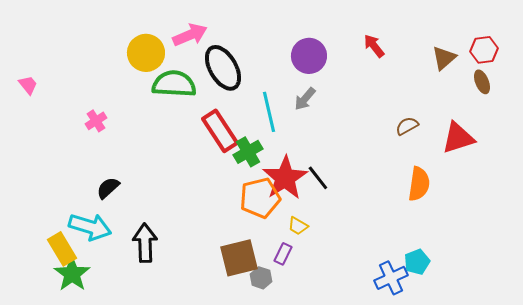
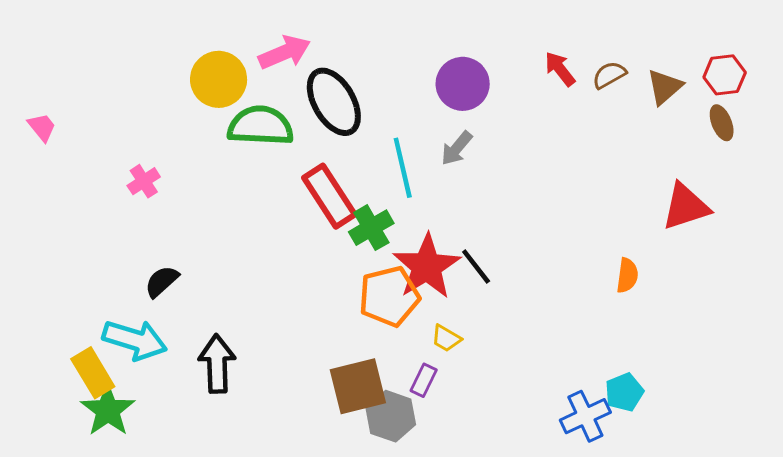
brown semicircle: (407, 126) -> (609, 75), moved
orange semicircle: (419, 184) -> (627, 275), size x0.7
gray hexagon: (261, 278) -> (391, 416), size x1.5

